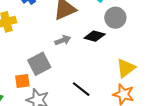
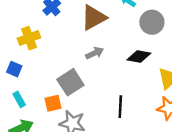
black diamond: (95, 36) -> (139, 56), moved
black line: (81, 89) -> (120, 107), turned 60

